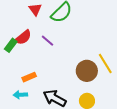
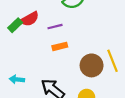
purple line: (47, 41) -> (55, 27), turned -64
orange rectangle: (29, 77) -> (60, 46), moved

